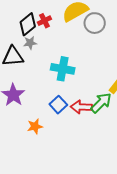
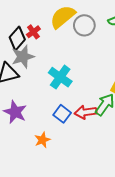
gray star: (30, 43) -> (23, 57), size x1.6
cyan cross: (63, 69) -> (60, 77), turned 35

